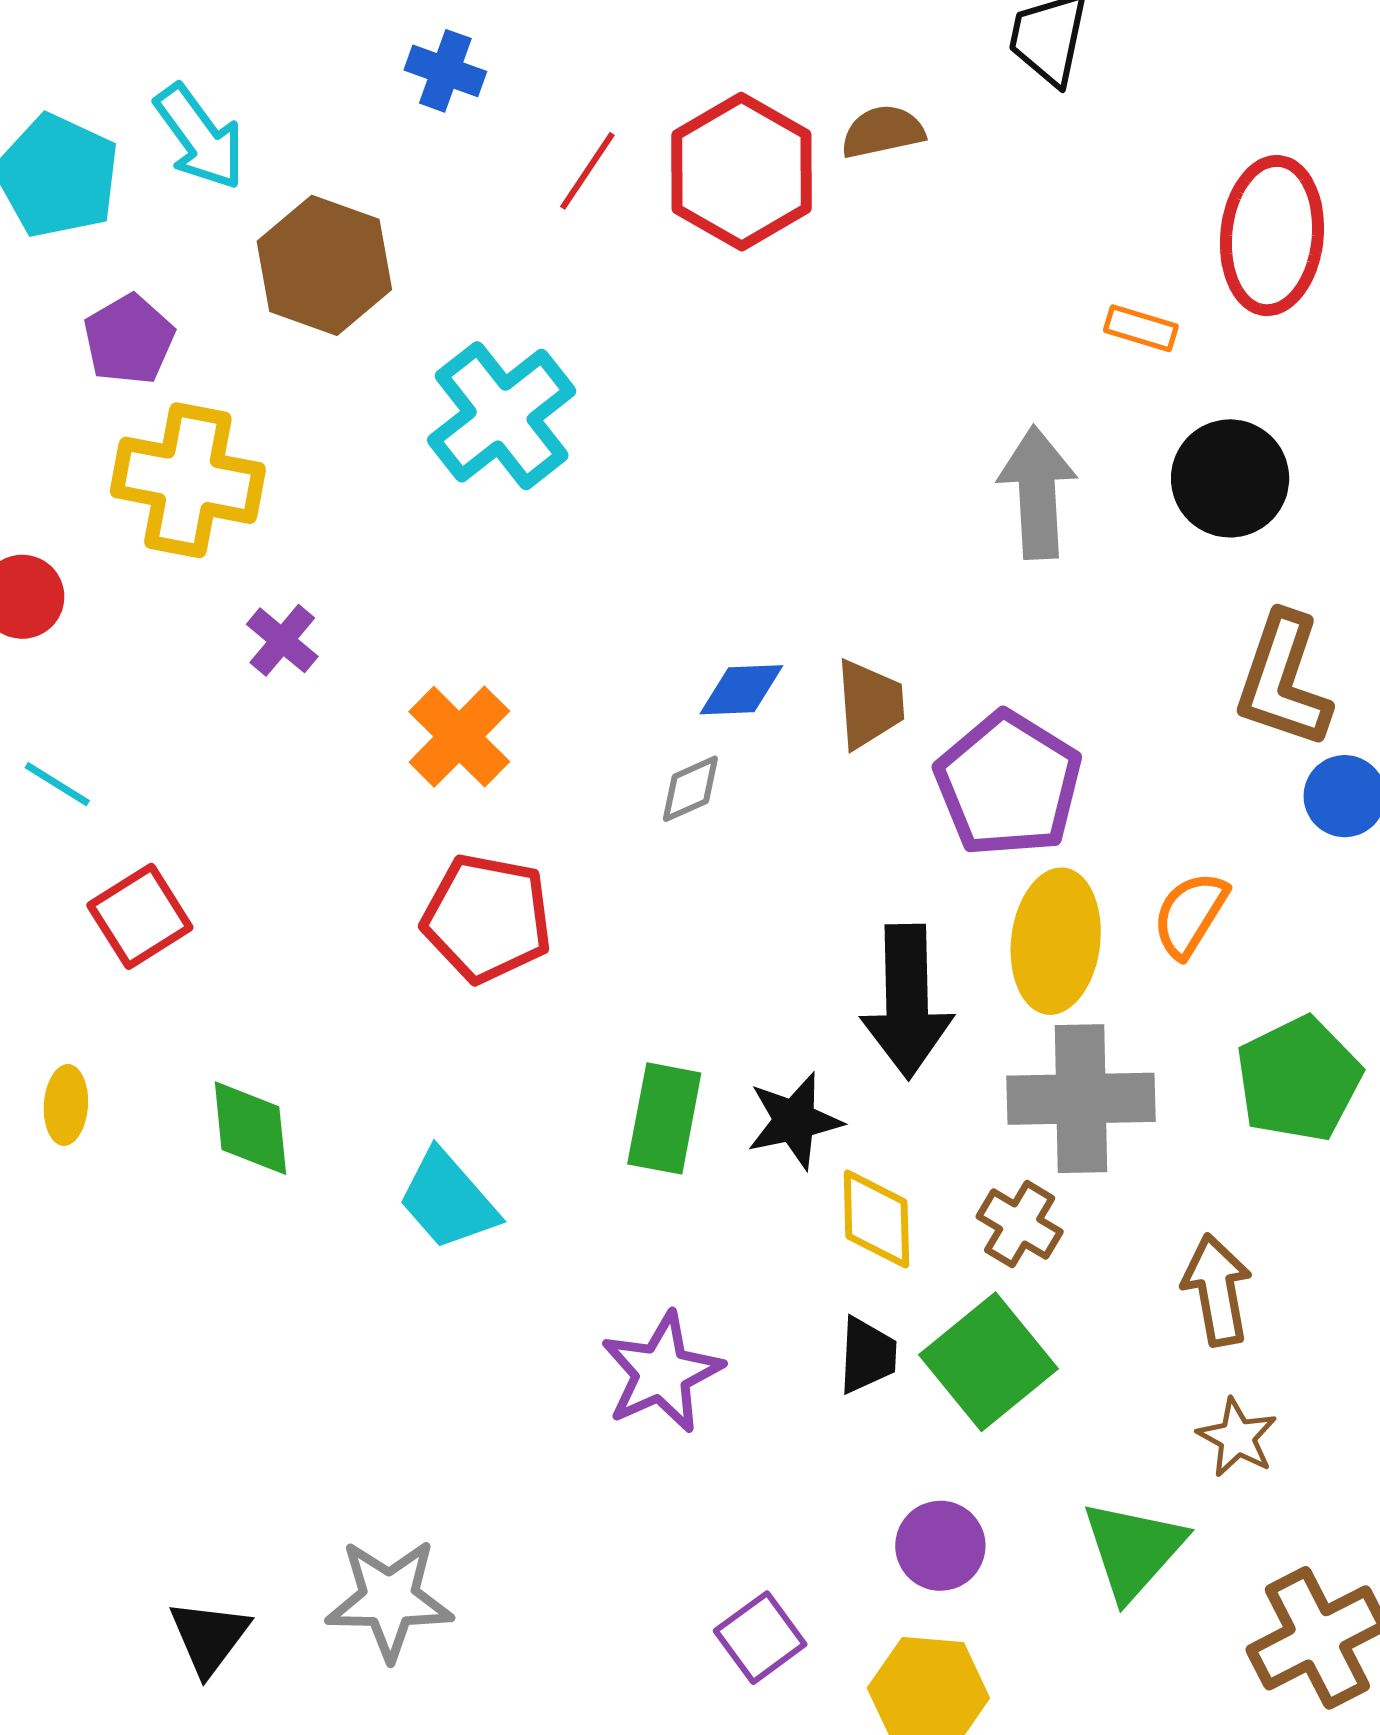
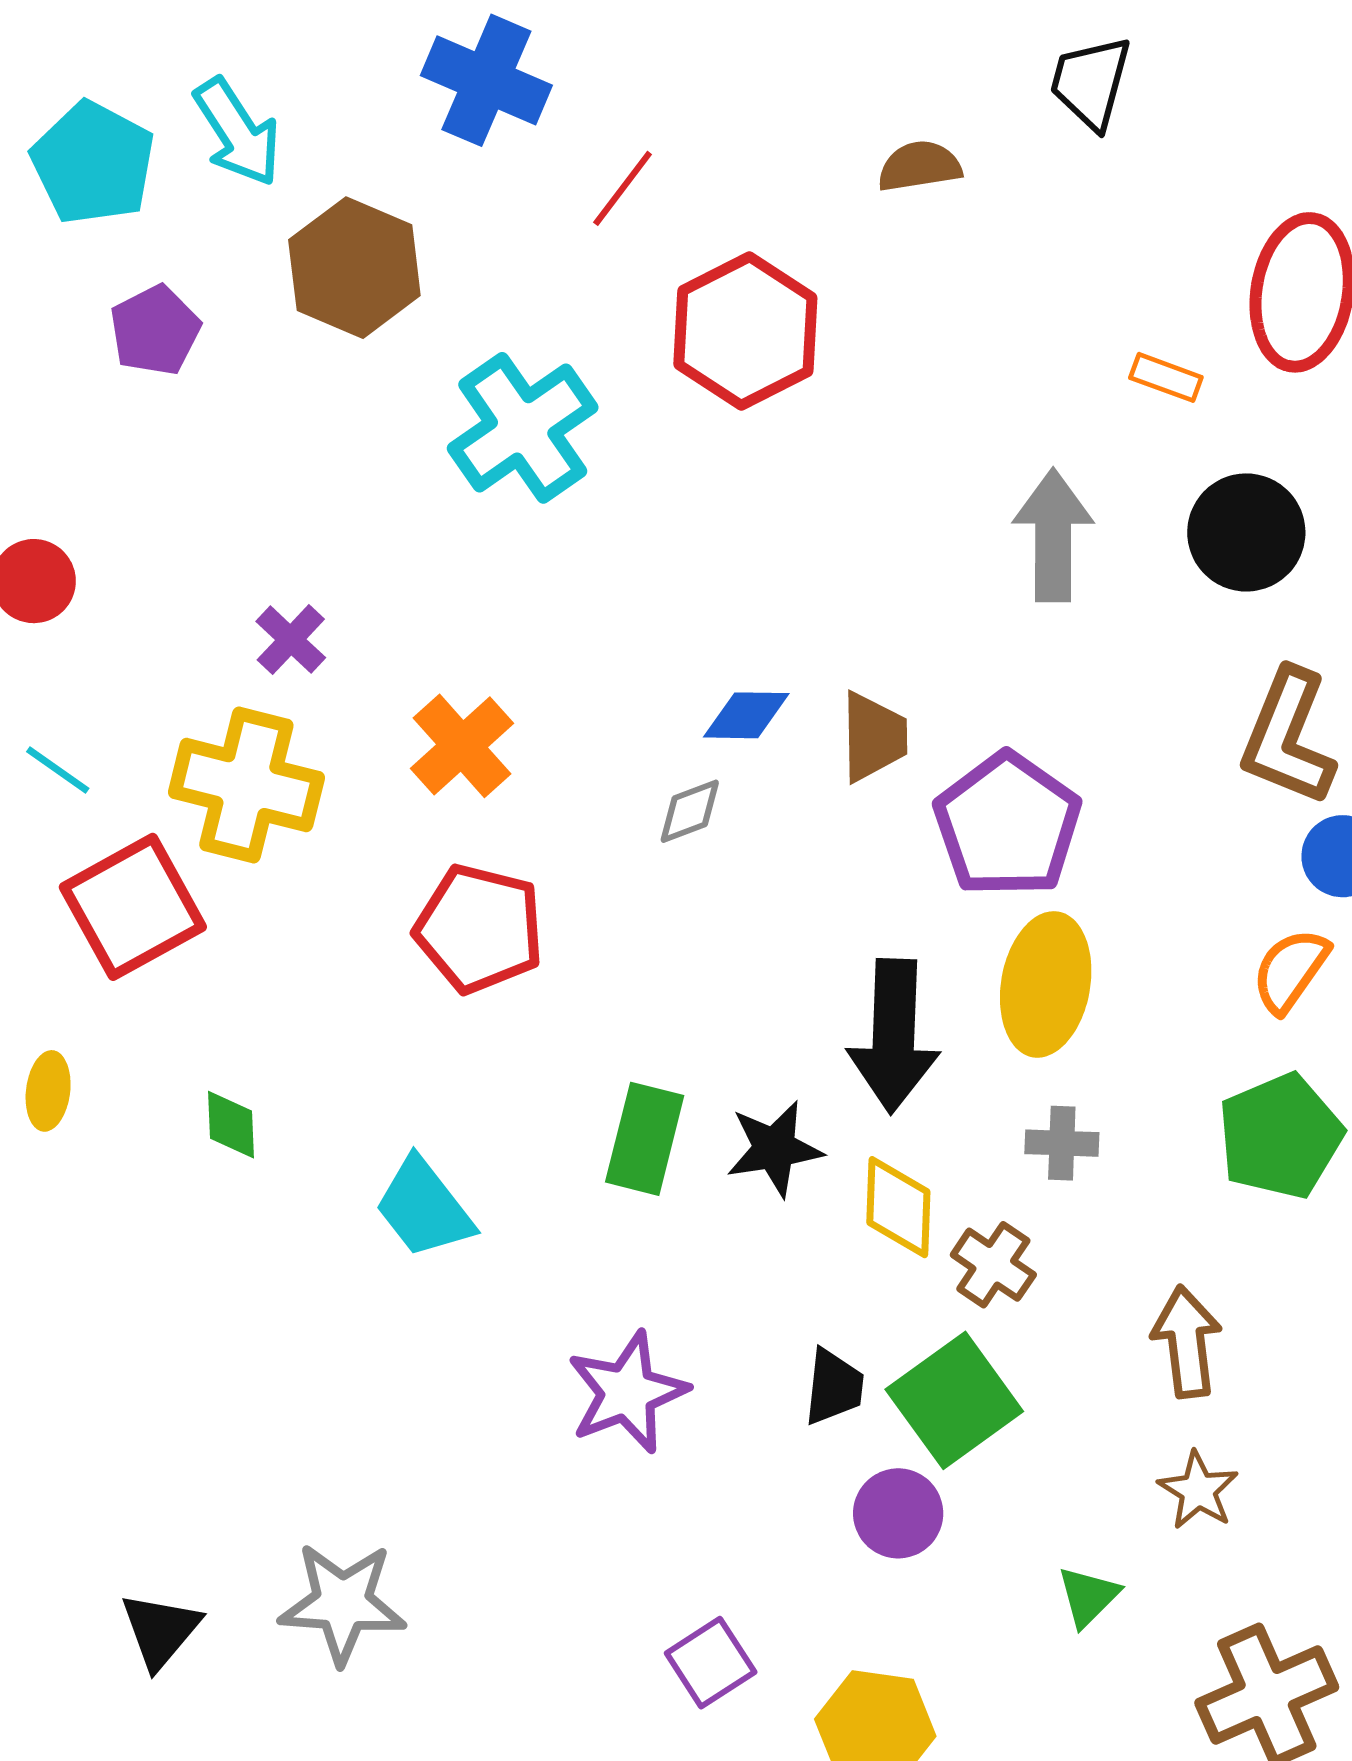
blue cross: (445, 71) -> (486, 80), size x1.6
red hexagon: (742, 172) -> (745, 331), moved
yellow cross: (188, 480) -> (246, 785), moved
orange semicircle: (1190, 914) -> (1290, 970), moved
red square: (140, 916) -> (133, 907), size x1.4
gray cross: (1081, 1099) -> (1062, 1143), size x0.5
green diamond: (250, 1128) -> (231, 1125), size x0.7
yellow diamond: (876, 1219) -> (898, 1207), moved
purple circle: (940, 1546) -> (898, 1513), moved
green triangle: (1133, 1550) -> (1088, 1596), size x0.6

